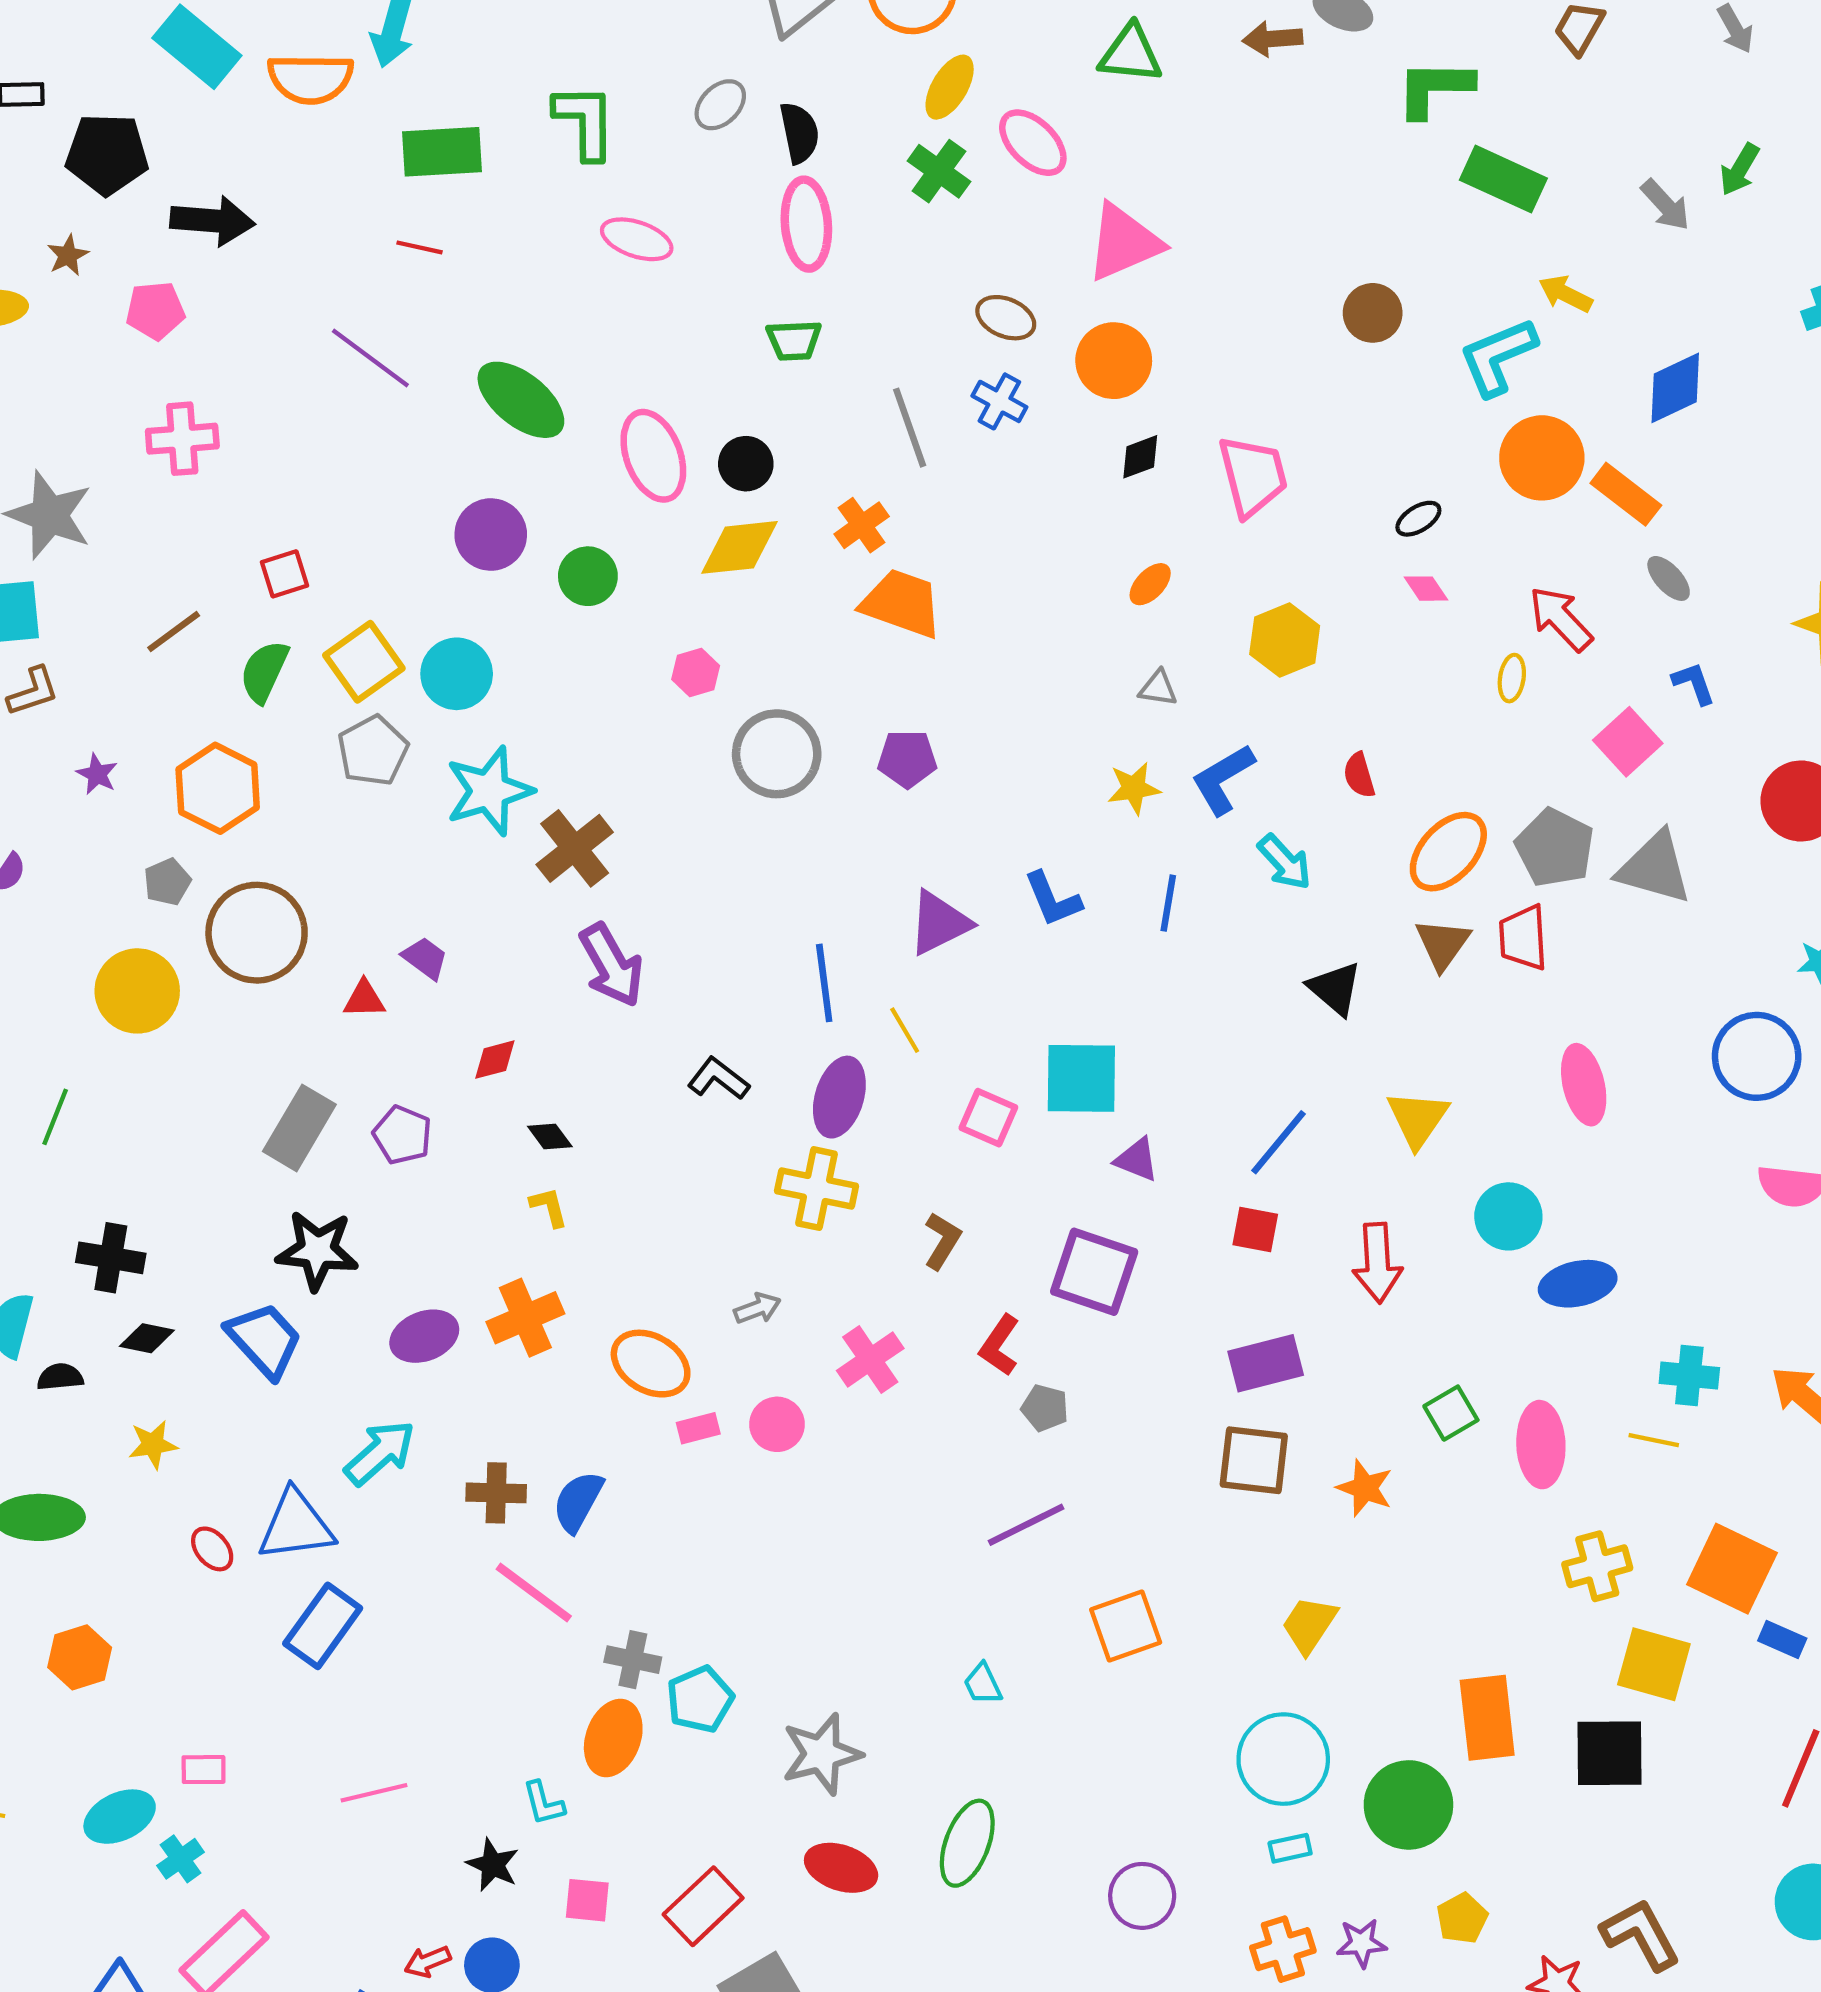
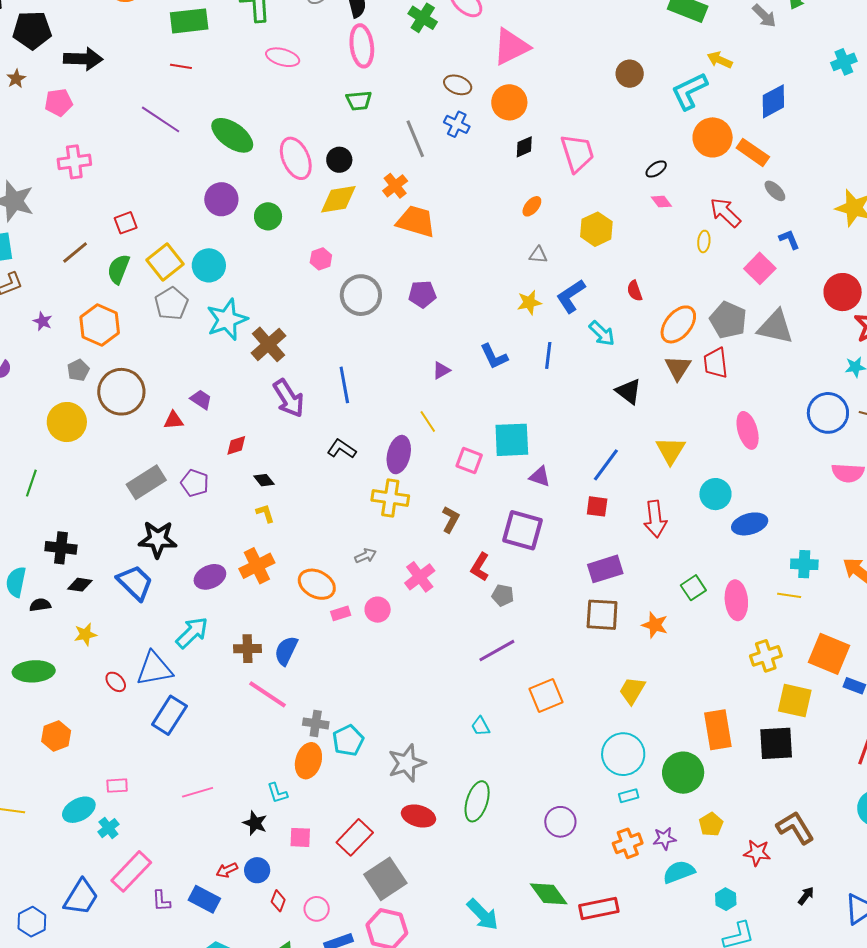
purple triangle: (939, 923) -> (441, 370), size x0.6
blue line: (824, 983) -> (344, 385), moved
gray rectangle: (299, 1128) -> (146, 482), turned 30

